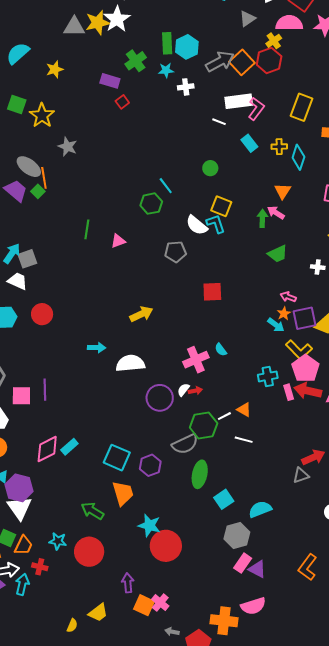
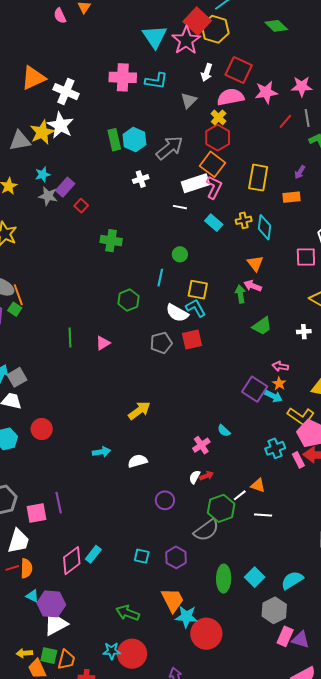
green cross: (136, 61) -> (111, 241), moved, turned -35
orange square: (242, 62) -> (213, 164), moved
cyan star: (166, 70) -> (43, 174), moved
purple rectangle: (110, 81) -> (65, 187), turned -54
gray star: (68, 147) -> (48, 196), moved
cyan line: (166, 186) -> (160, 278), moved, turned 60
red square: (212, 292) -> (192, 340), moved
purple square: (305, 318) -> (255, 389), moved, turned -35
pink cross: (196, 360) -> (201, 445), size x0.7
white semicircle: (130, 363) -> (138, 461), size x0.7
purple circle: (160, 398) -> (165, 500), moved, size x0.7
cyan square: (117, 458) -> (142, 556), size x0.6
green ellipse: (200, 474) -> (224, 579), moved
orange trapezoid: (123, 493) -> (173, 600), moved
white triangle: (19, 508) -> (55, 624), turned 48
cyan star: (58, 541) -> (112, 651), moved

